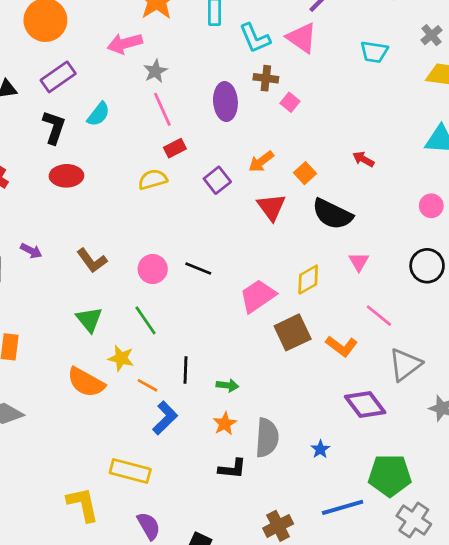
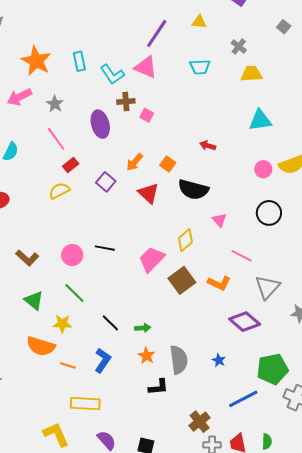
gray star: (155, 71) -> (55, 104), moved
black line: (185, 370) -> (110, 323), turned -36
orange line: (148, 385) -> (68, 366), moved

